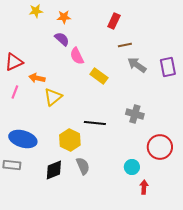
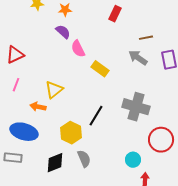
brown line: (125, 45) -> (146, 38), moved
orange arrow: (37, 78) -> (38, 107), moved
gray cross: (135, 114) -> (136, 107), size x1.5
black line: (95, 123) -> (96, 116), turned -65

